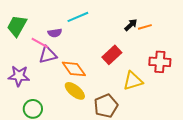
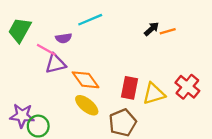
red rectangle: (112, 55) -> (130, 88), moved, turned -36
red cross: (160, 62) -> (187, 87), moved, turned 35
purple star: (19, 76) -> (22, 116), moved

